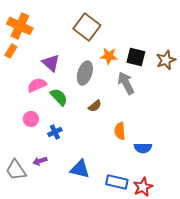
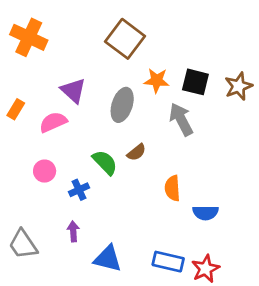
orange rectangle: (11, 51) -> (16, 109), moved
green semicircle: (59, 97) -> (105, 162), moved
purple arrow: (40, 161) -> (73, 231), moved, turned 104
blue triangle: (80, 169) -> (108, 259), moved

